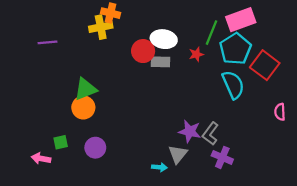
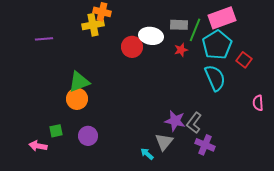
gray rectangle: (160, 62) -> (179, 25), moved
red square: (265, 65) -> (244, 60), size x0.6
cyan arrow: (159, 167) -> (147, 154), turned -144

